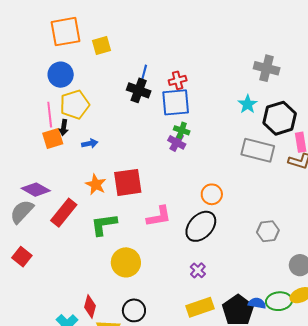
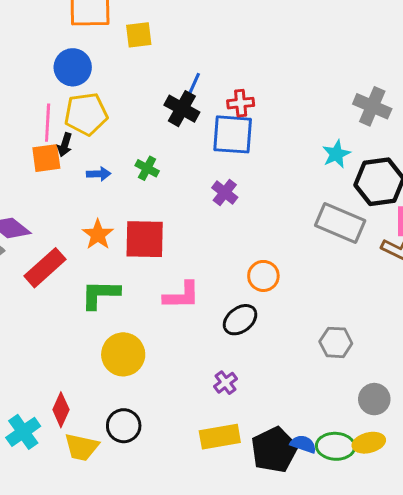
green cross: (182, 130) -> (147, 168), moved
black ellipse: (201, 226) -> (240, 320), size x0.7

